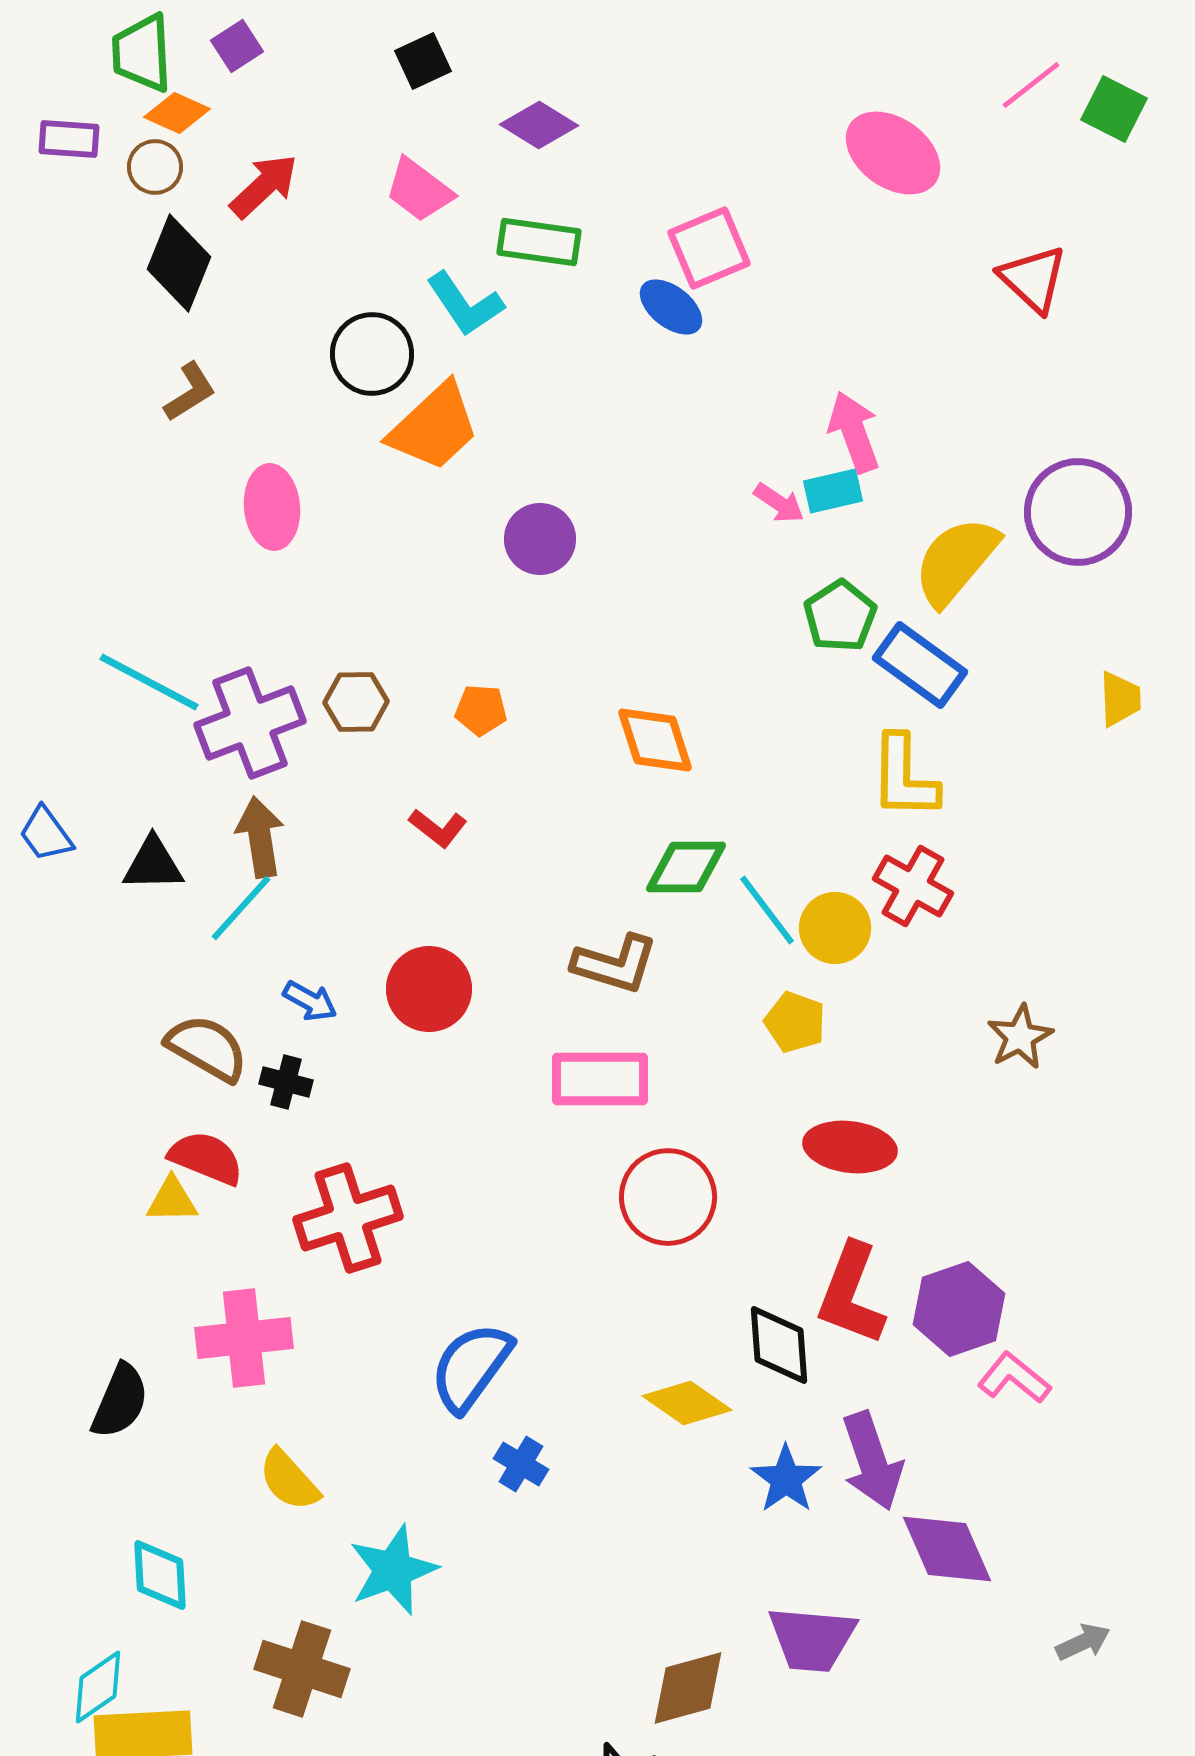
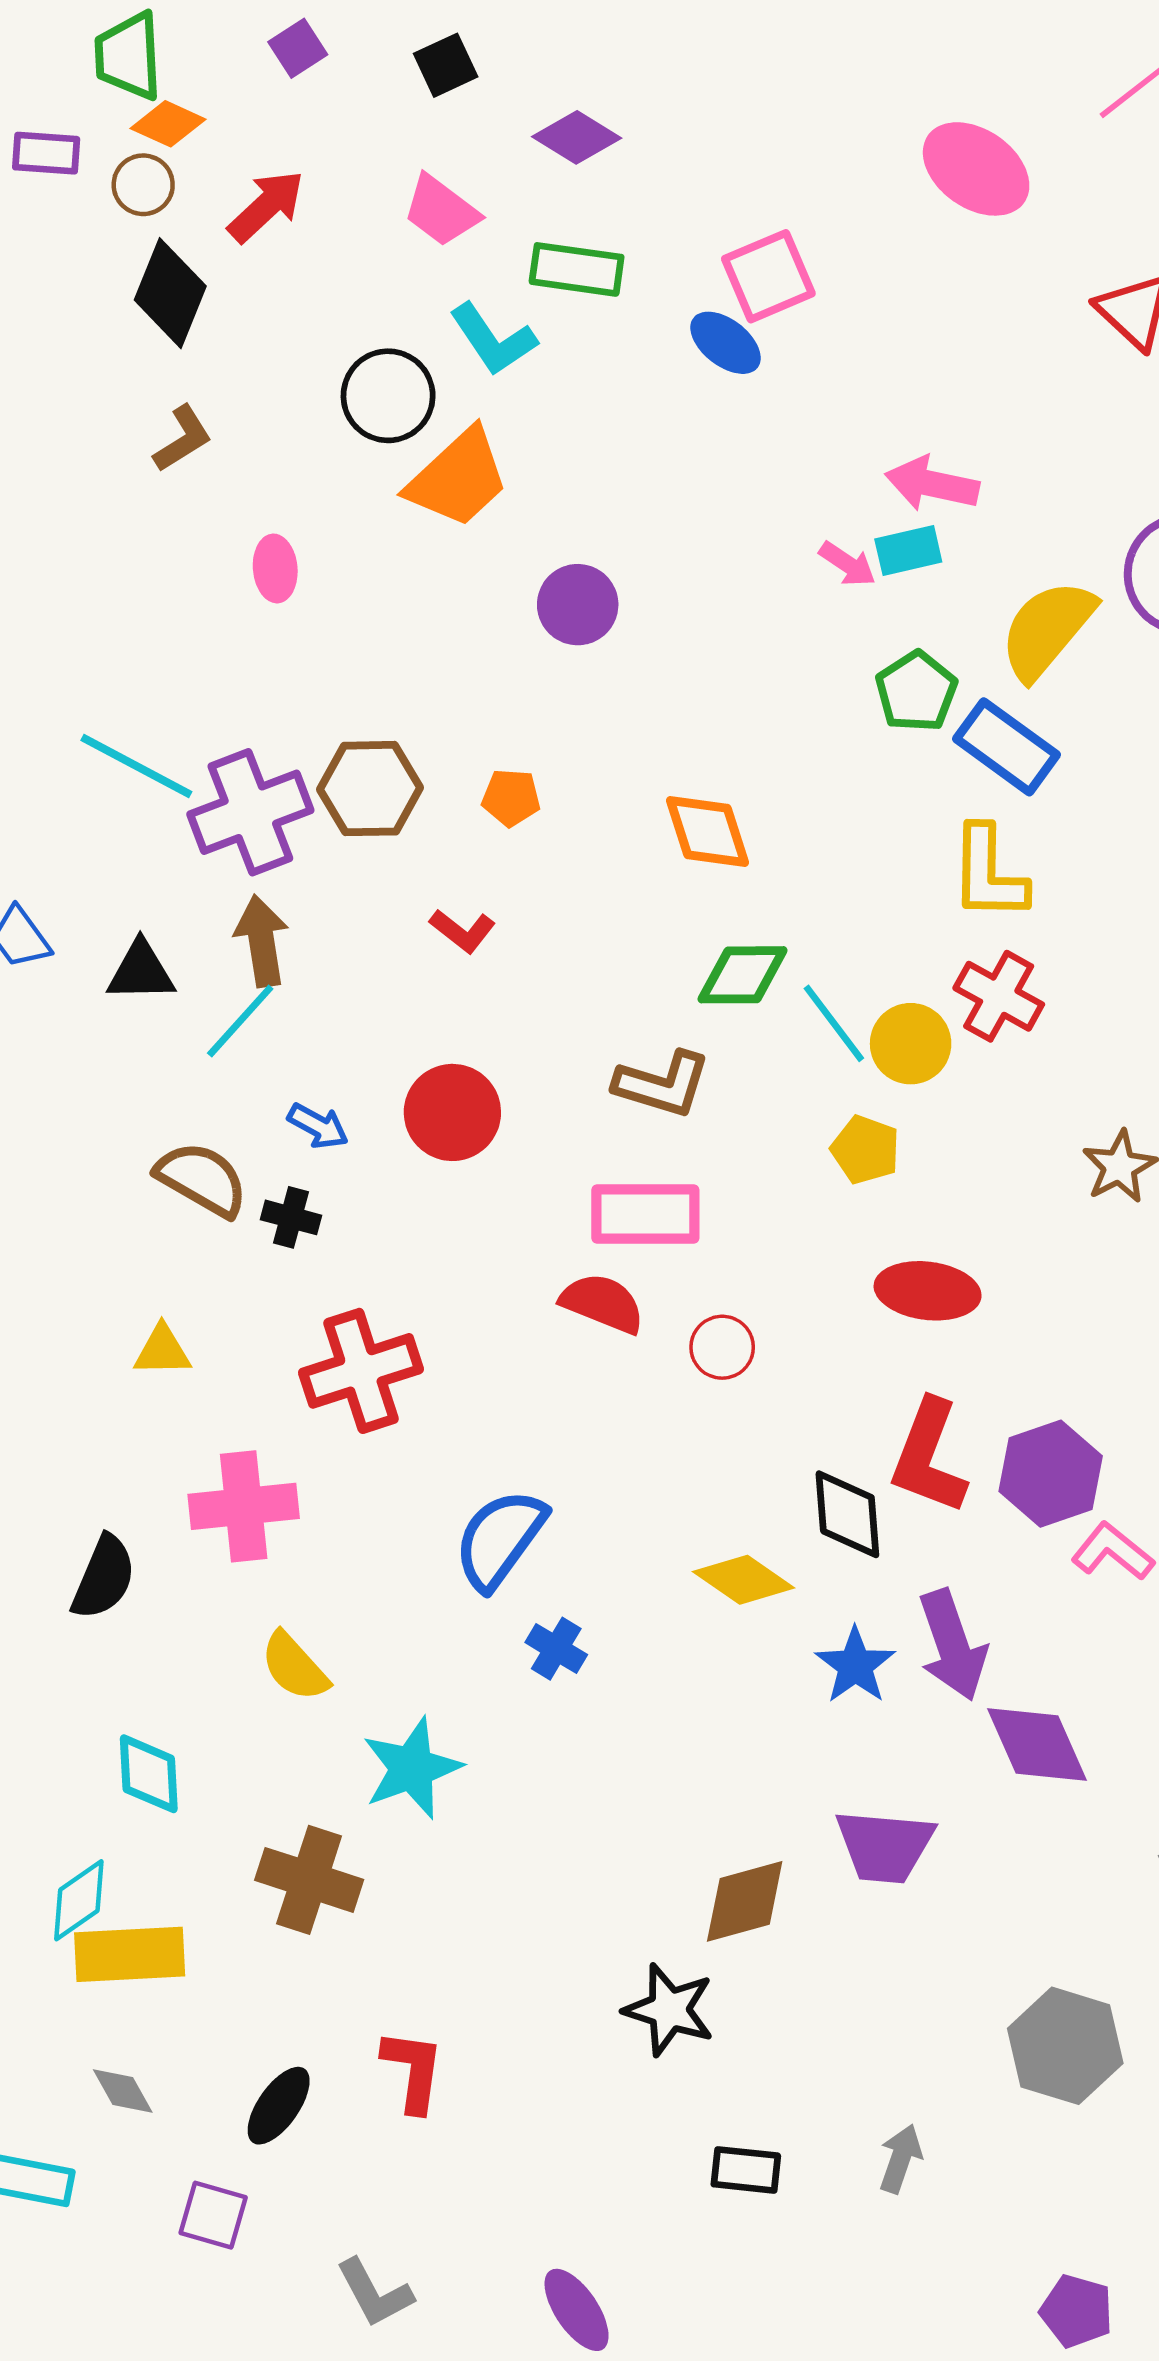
purple square: (237, 46) -> (298, 48), moved
pink arrow: (854, 432) -> (932, 484), turned -58
pink ellipse: (272, 507) -> (275, 568), size x0.7
brown hexagon: (356, 702) -> (370, 789), size x1.4
red semicircle: (206, 1158) -> (603, 1303), moved
red circle: (668, 1197) -> (722, 1347), size x0.6

